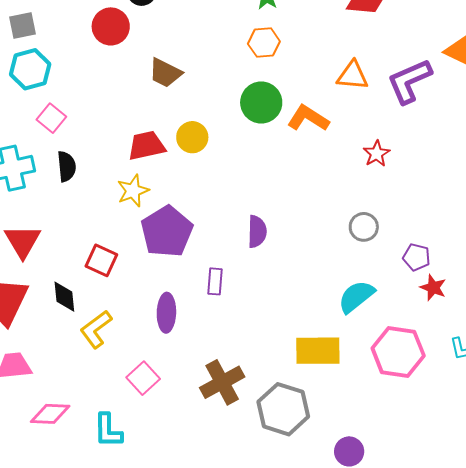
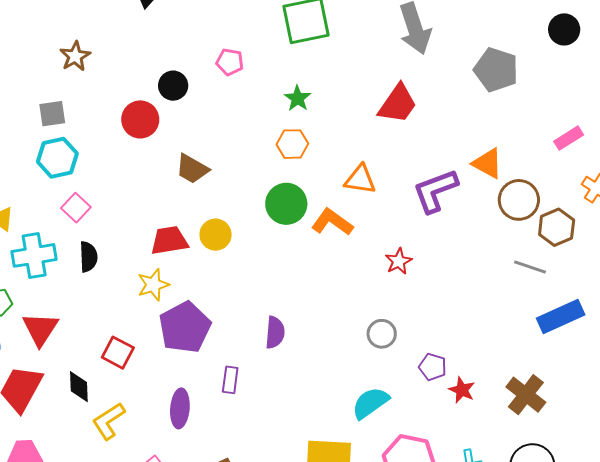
orange triangle: (353, 76) -> (360, 179), moved
red star: (433, 288) -> (462, 390), moved

